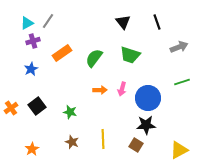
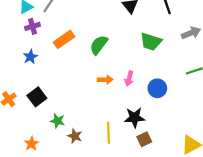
green trapezoid: (130, 55) -> (151, 42), moved
blue circle: (148, 98) -> (157, 88), size x0.7
green star: (70, 112) -> (57, 121), moved
black star: (146, 125) -> (135, 118), moved
brown square: (136, 145) -> (144, 139), turned 32

